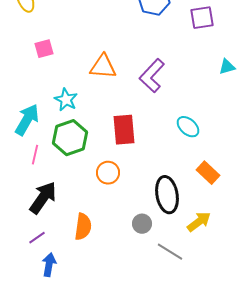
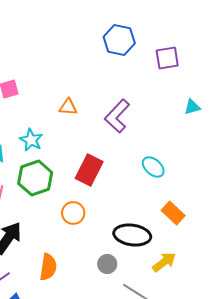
orange triangle: (103, 67) -> (68, 107), size x0.7
red rectangle: (124, 130) -> (89, 170), turned 32
black ellipse: (167, 195) -> (132, 235), turned -72

